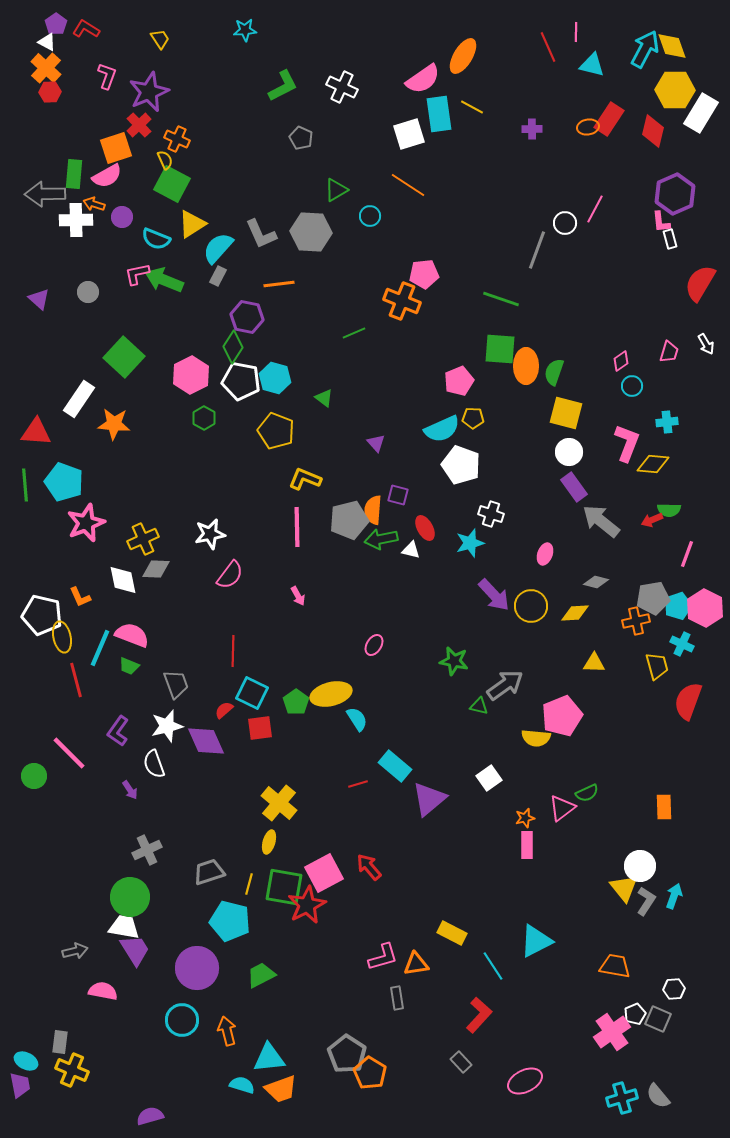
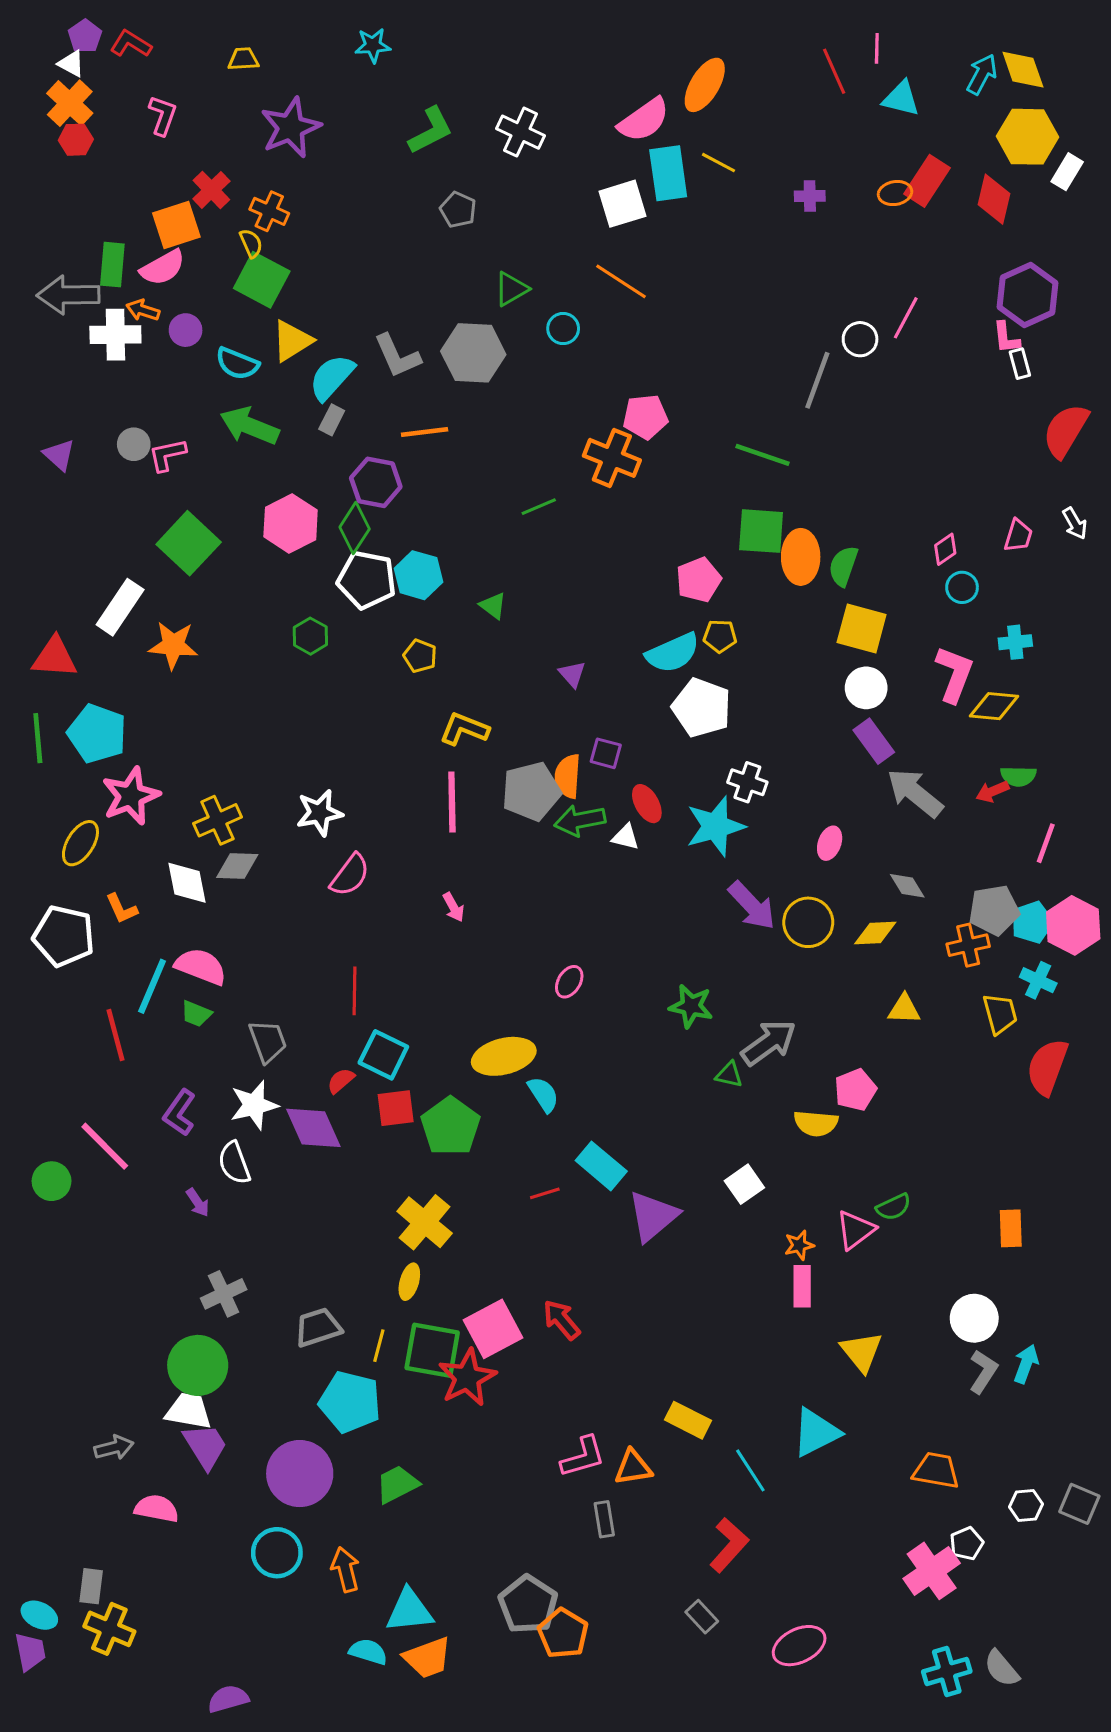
yellow trapezoid: (160, 39) -> (243, 59), turned -60
cyan arrow: (645, 49) -> (982, 74), size x0.7
purple star: (149, 92) -> (291, 128), moved
white rectangle: (701, 113) -> (1067, 172), size x0.6
pink L-shape: (137, 274) -> (167, 455), moved
pink hexagon: (191, 375) -> (291, 523), moved
yellow pentagon: (276, 431) -> (420, 656), size x0.6
cyan star: (470, 543) -> (715, 826), size x1.4
gray diamond: (596, 582) -> (907, 886), turned 45
yellow ellipse: (62, 637) -> (80, 843), moved, turned 44
green pentagon: (296, 702) -> (450, 1126), moved, size x1.5
pink pentagon: (562, 716) -> (855, 1090), size x0.7
yellow triangle: (624, 888) -> (862, 1352), moved
gray square: (658, 1019) -> (1079, 1504), moved

